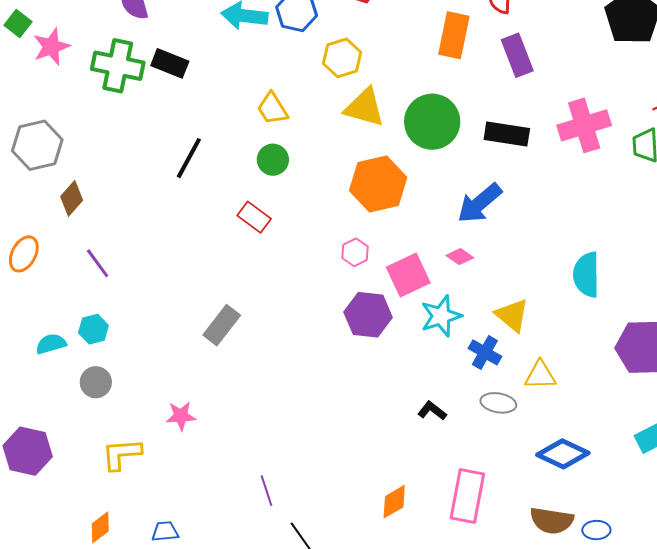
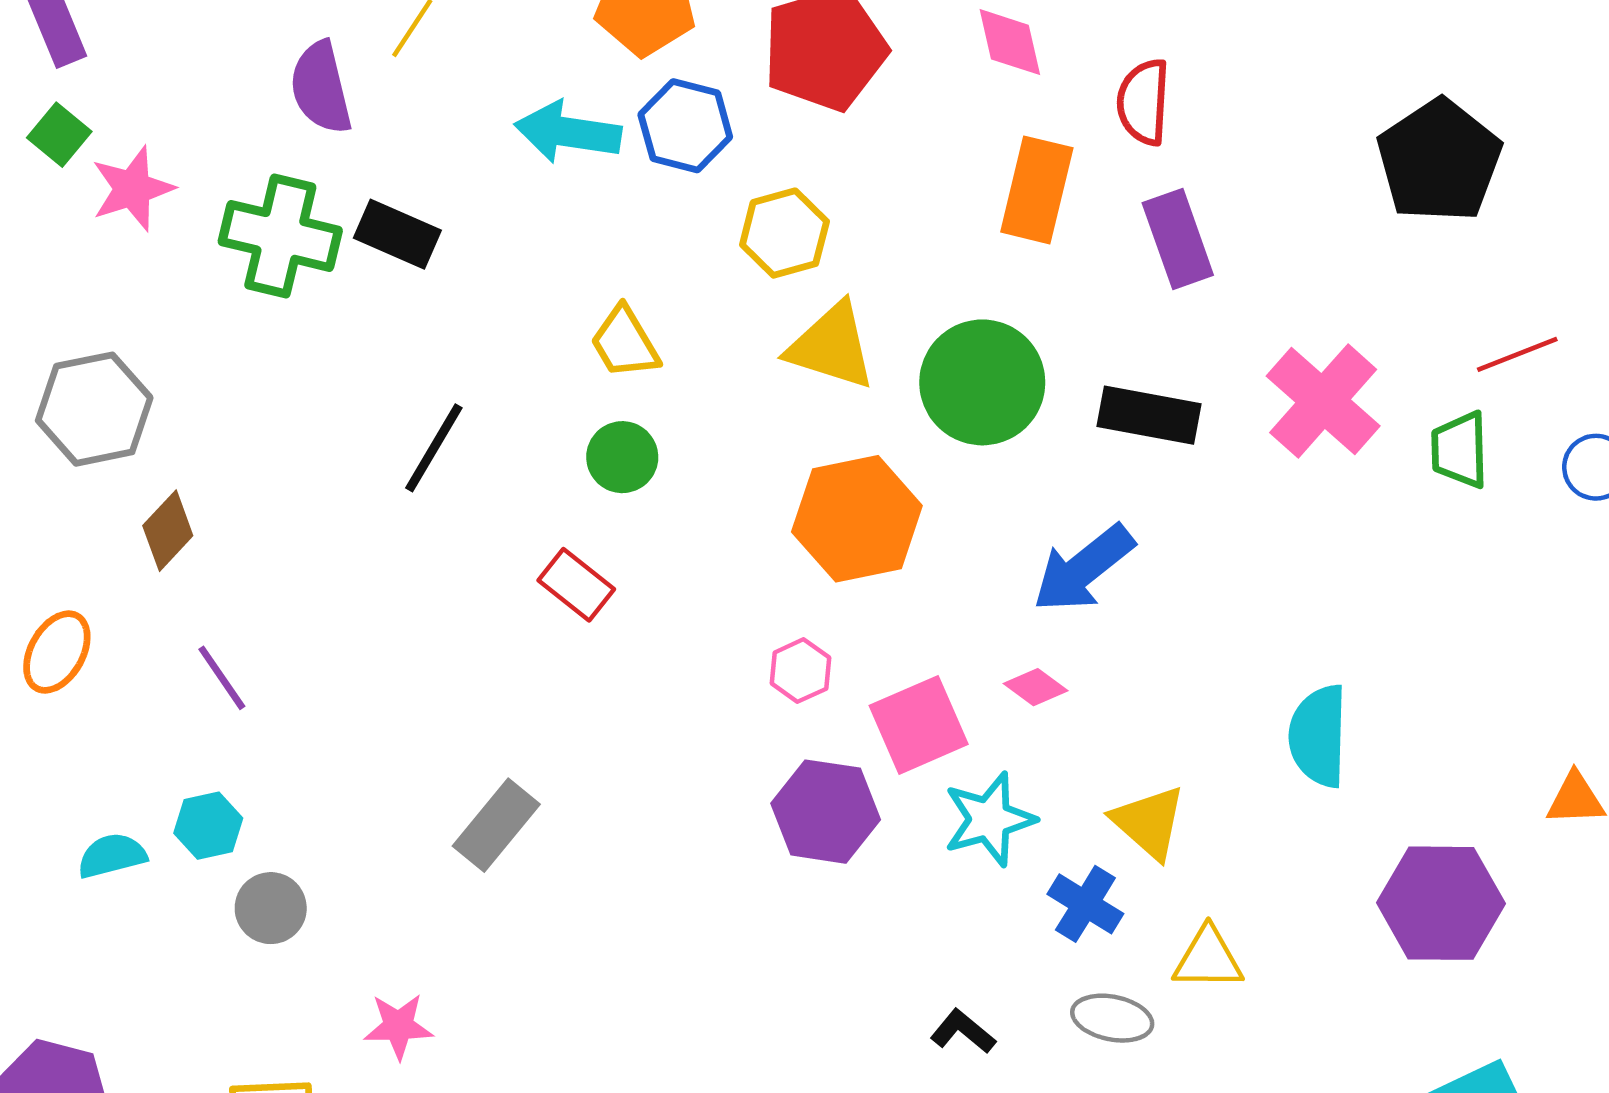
pink cross: (584, 125) -> (1323, 401), turned -33
gray circle: (96, 382) -> (271, 908), moved

